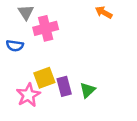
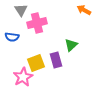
purple rectangle: (64, 86) -> (56, 60), moved
green triangle: (88, 90) -> (71, 45), moved

